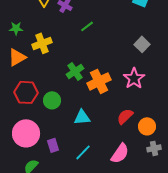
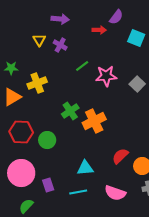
pink star: (134, 78) -> (106, 76), moved, turned 30
cyan triangle: (82, 117) -> (85, 168), moved
cyan line: (83, 152) -> (78, 192), turned 36
pink semicircle: (120, 153) -> (115, 193), turned 75

